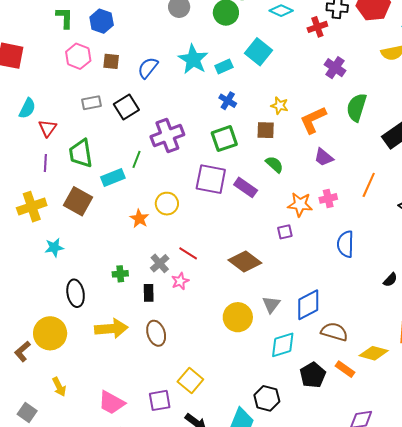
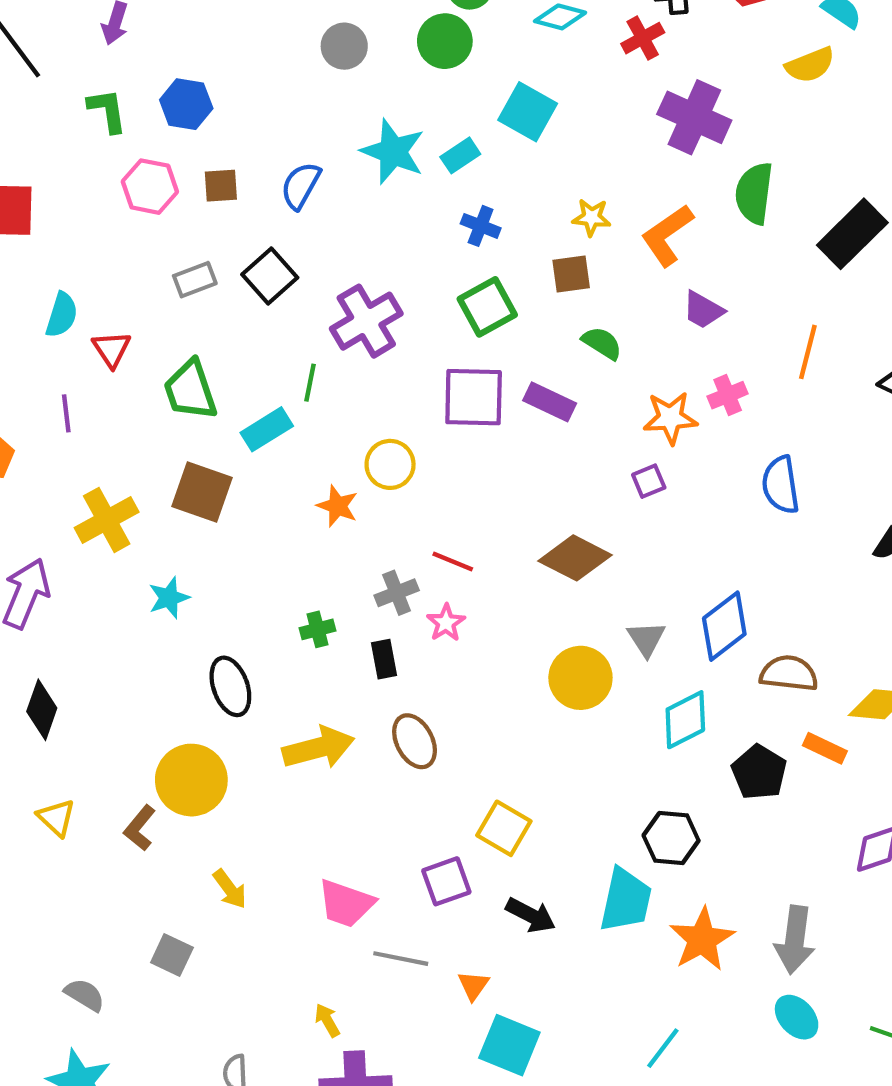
purple cross: (335, 68) -> (694, 117), size x1.5
purple line: (45, 163) -> (66, 413), moved
gray cross: (160, 263) -> (397, 593), turned 30

